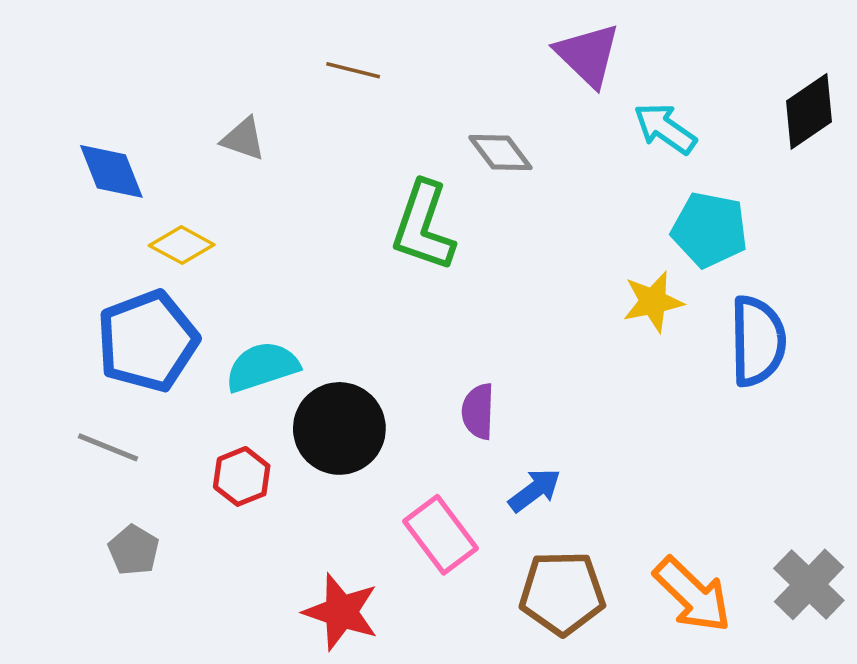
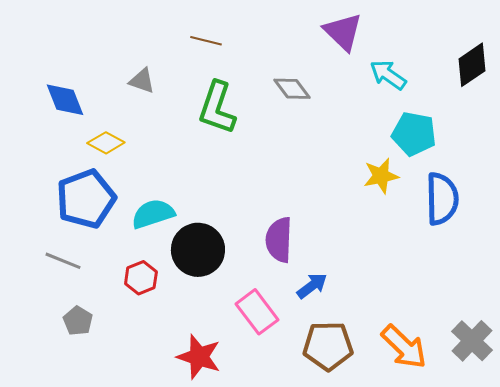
green L-shape: (423, 226) -> (217, 108), moved
purple semicircle: (478, 411) -> (279, 240), size x1.4

